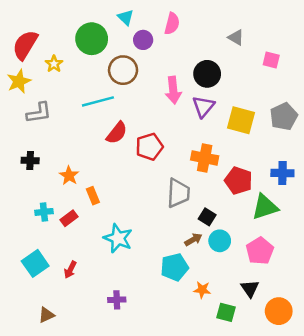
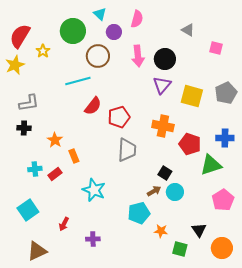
pink arrow: (173, 90) -> (138, 56), moved
gray L-shape: (39, 113) -> (29, 103), moved
gray trapezoid: (178, 193) -> (127, 150), moved
pink pentagon: (260, 251) -> (223, 200), moved
red arrow: (70, 270) -> (64, 224), moved
brown triangle: (46, 315) -> (37, 251), size x1.5

